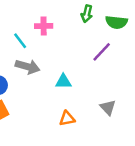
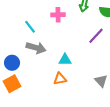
pink cross: (44, 26) -> (58, 15), moved
orange triangle: (67, 119) -> (60, 79), moved

